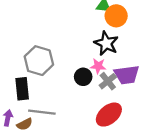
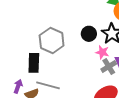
black circle: (83, 77) -> (89, 34), moved

